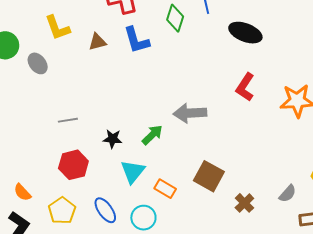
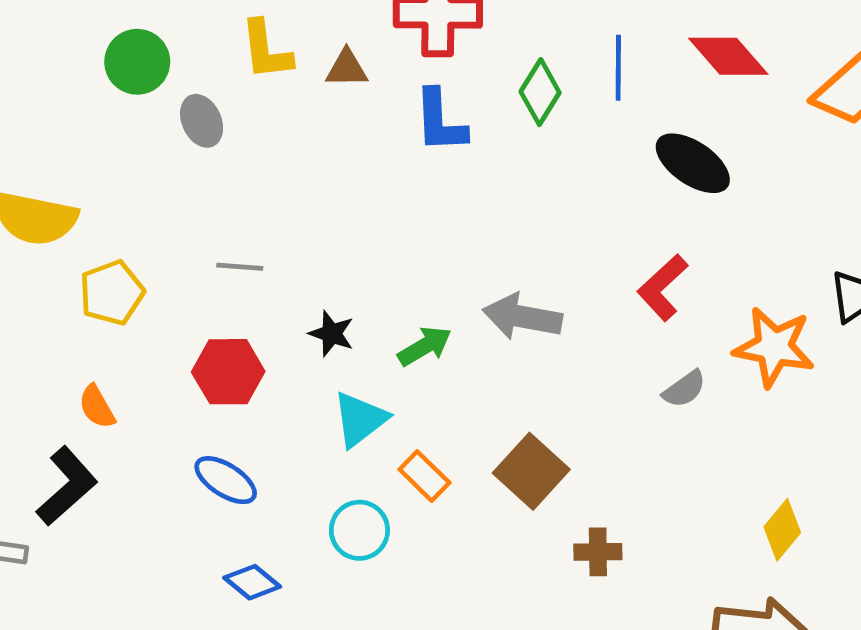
brown triangle: (97, 42) -> (347, 68), moved
gray semicircle: (288, 194) -> (684, 389), moved
brown cross: (244, 203) -> (598, 552), turned 30
blue ellipse: (105, 210) -> (226, 480), moved, turned -36
yellow pentagon: (62, 211) -> (112, 293), moved

